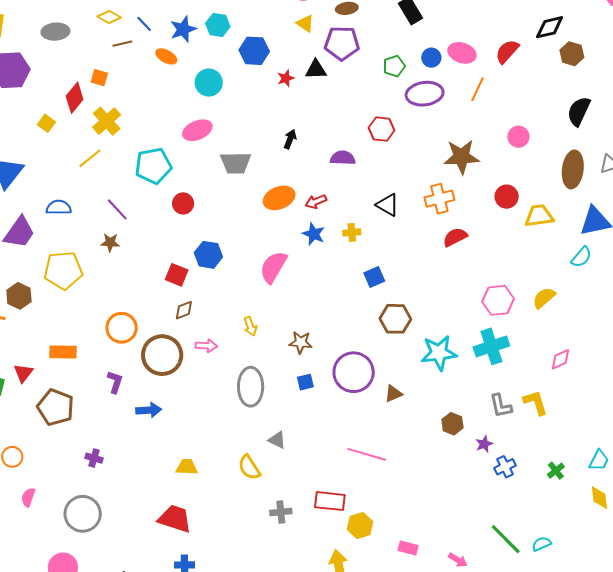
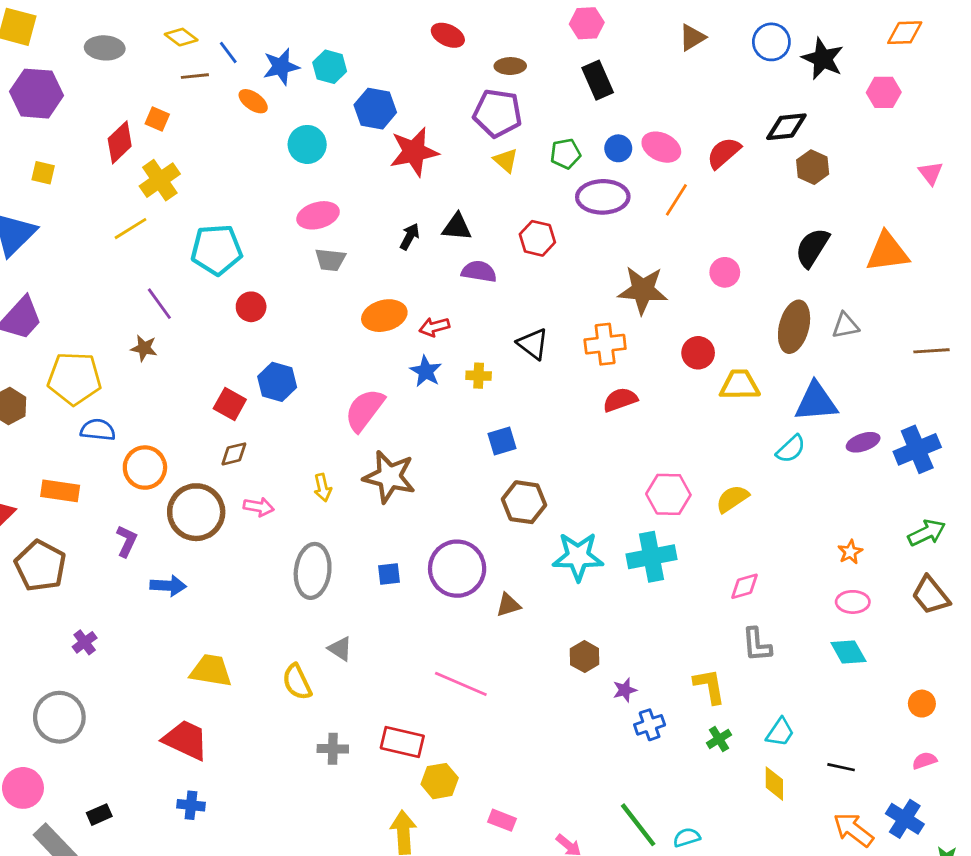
yellow triangle: (305, 23) -> (506, 160), moved
black triangle: (316, 70) -> (457, 227), moved
red star: (286, 78) -> (414, 152), size x2.0
yellow square: (46, 123) -> (43, 173), moved, turned -30
pink ellipse: (197, 130) -> (318, 215), moved
gray trapezoid: (236, 163) -> (330, 260), size x0.7
blue semicircle: (59, 207) -> (98, 430), moved
brown star: (301, 342) -> (389, 477), moved, size x1.6
yellow L-shape: (536, 403) -> (709, 686), moved
gray L-shape: (501, 406) -> (757, 645), moved
purple cross: (94, 458) -> (85, 642), turned 30
yellow trapezoid: (187, 467) -> (211, 671), size x1.4

